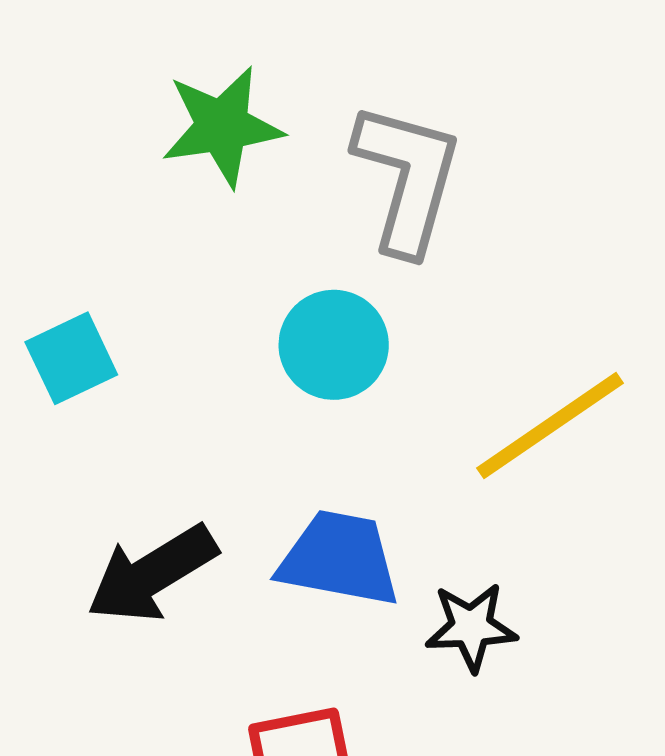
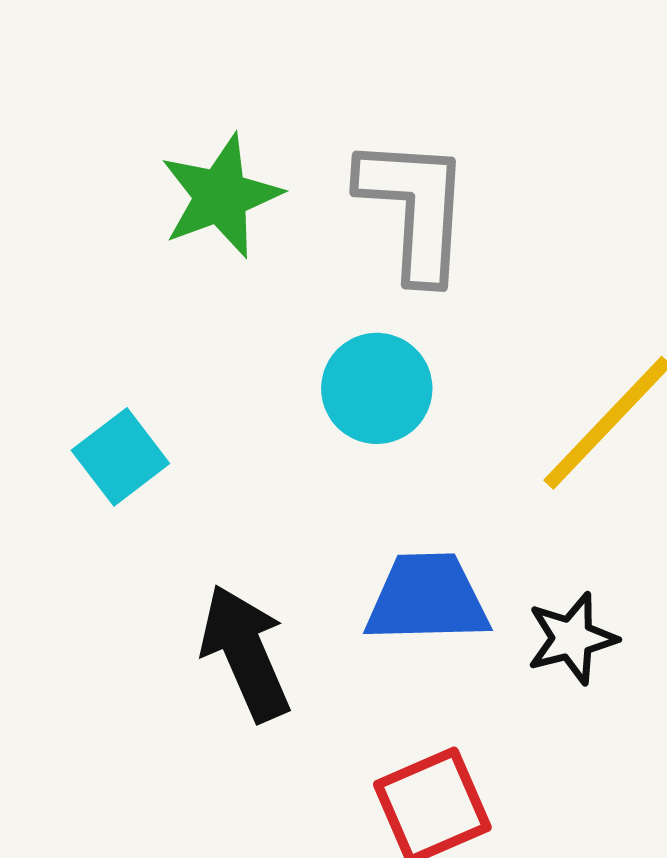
black arrow: (152, 574) -> (245, 653), turned 110

